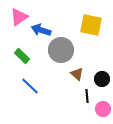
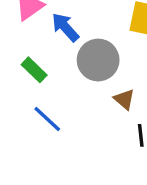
blue arrow: (41, 30) -> (65, 27), turned 30

